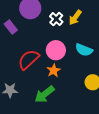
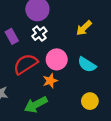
white cross: (56, 19) -> (39, 34), moved
purple rectangle: (11, 27) -> (12, 36), moved

